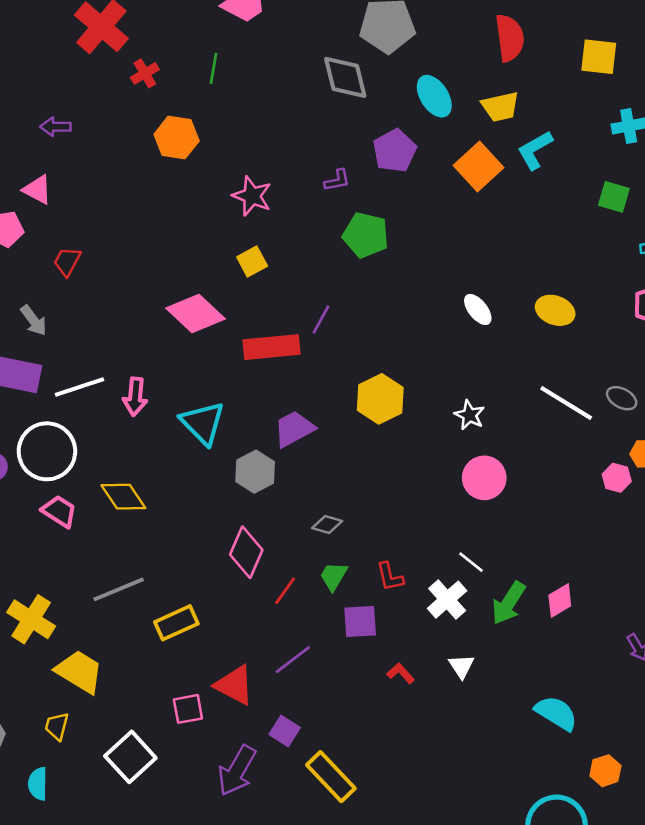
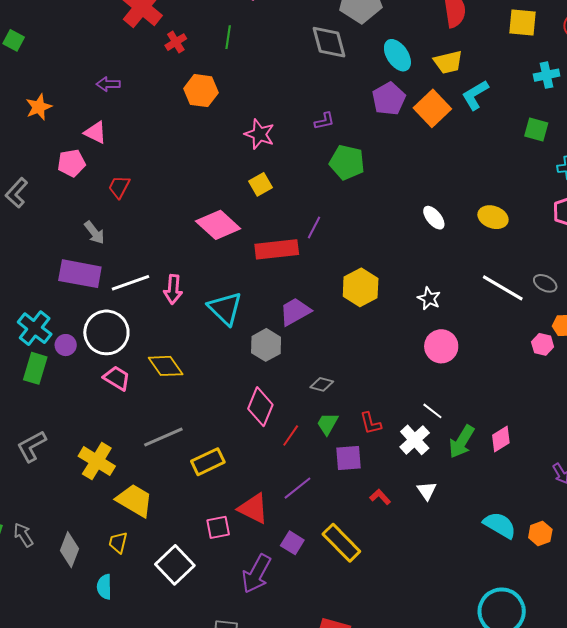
purple pentagon: (395, 151) -> (389, 99), moved
orange hexagon: (605, 771) -> (540, 534), moved
yellow rectangle: (331, 777) -> (341, 543), moved

